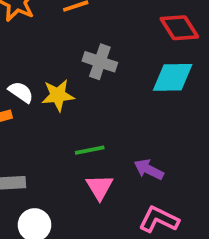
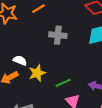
yellow star: (58, 95) -> (37, 73), moved

